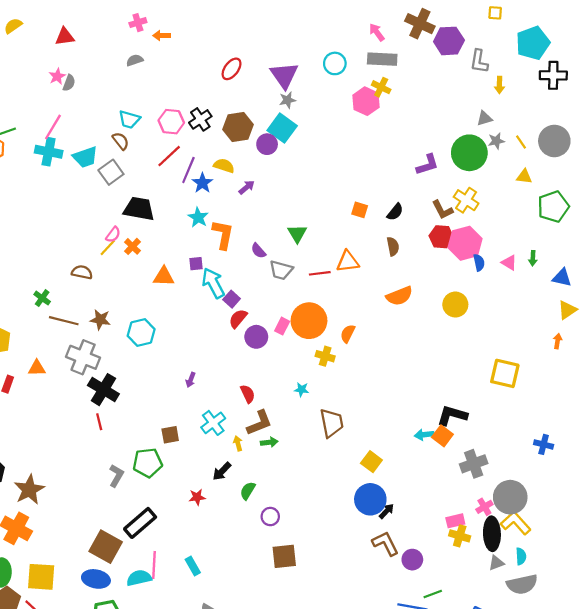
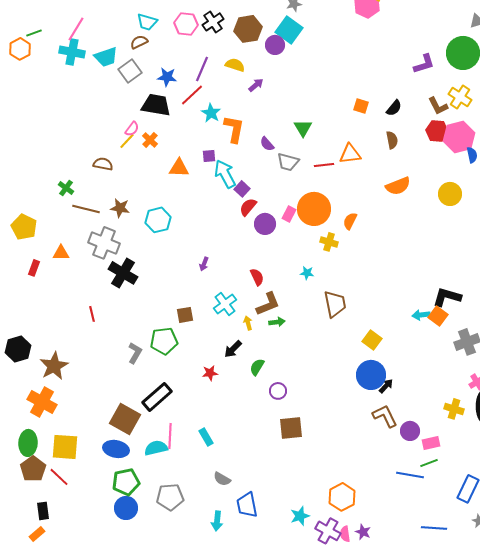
brown semicircle: (121, 141) -> (139, 42), turned -78
red line: (169, 156) -> (192, 95), moved
blue star: (202, 183) -> (167, 77), moved, turned -30
red line: (99, 422) -> (92, 314), moved
pink rectangle: (455, 521) -> (431, 443), moved

